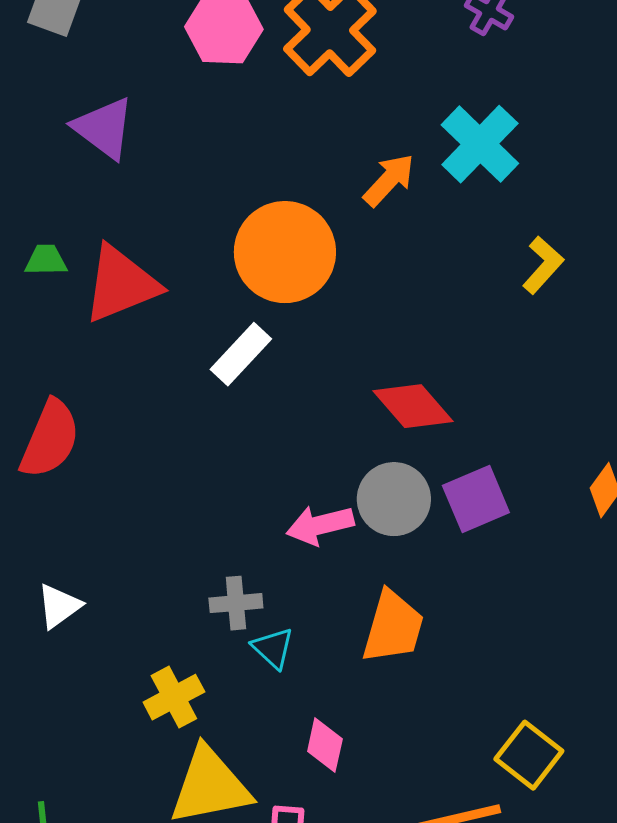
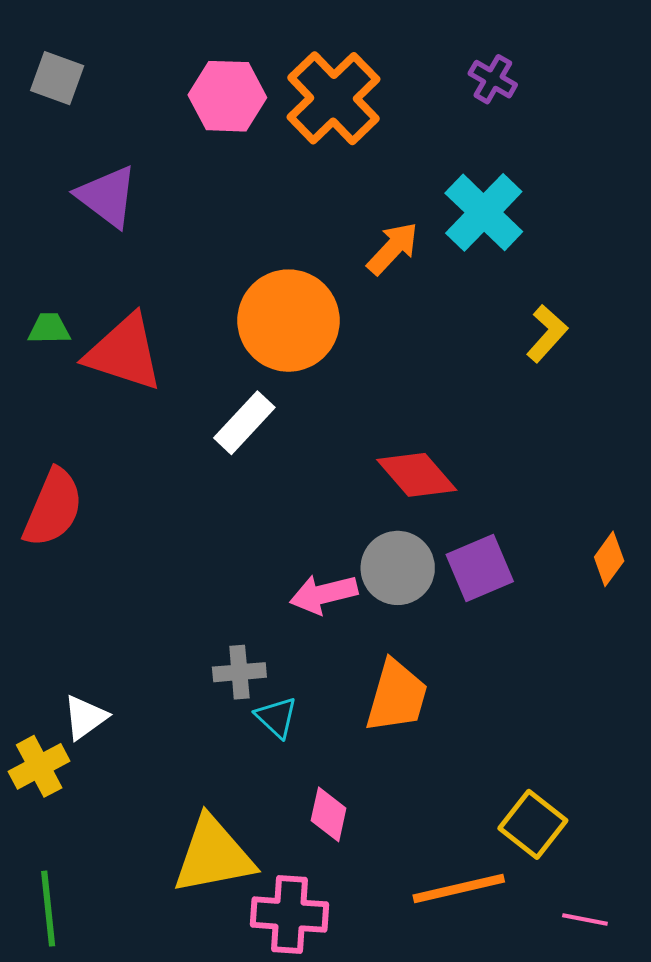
red triangle: (121, 284) -> (124, 353), turned 40
white triangle: (59, 606) -> (85, 717), moved
yellow cross: (174, 697) -> (39, 766), moved

